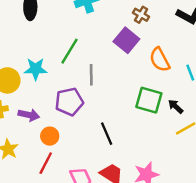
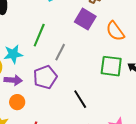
gray line: (91, 75) -> (60, 52), turned 36
purple arrow: (29, 115) -> (13, 80), moved
orange circle: (50, 136) -> (17, 102), moved

